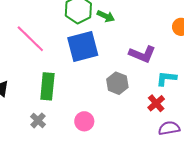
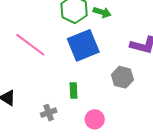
green rectangle: (47, 86) -> (73, 90), moved, size x0.6
gray cross: (38, 120) -> (49, 113), moved, turned 35

